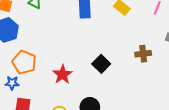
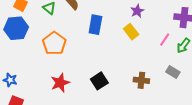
orange pentagon: (24, 62) -> (54, 43), moved

